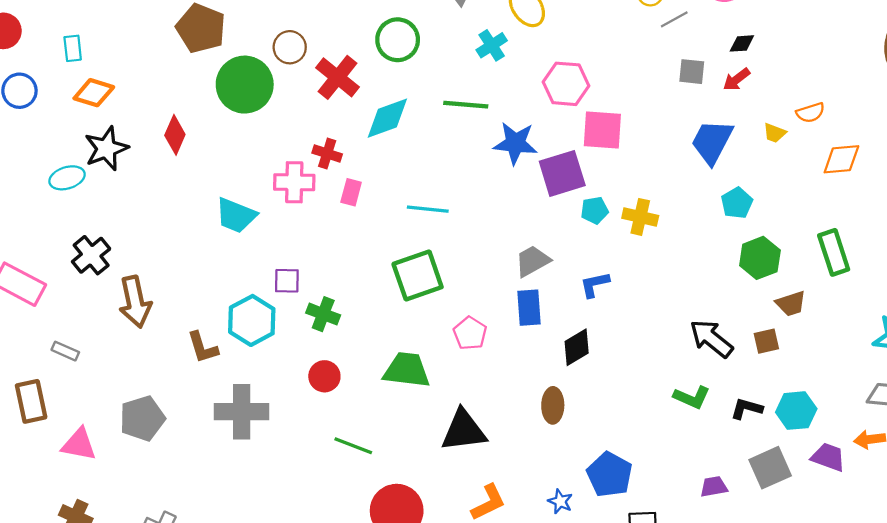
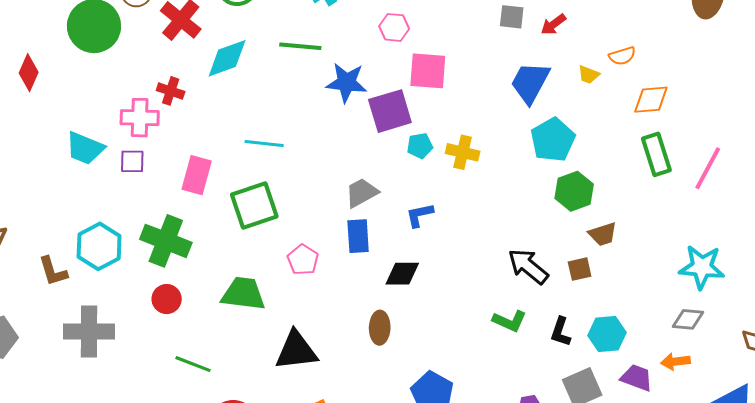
pink hexagon: (566, 84) -> (394, 27), size x0.7
pink rectangle: (351, 192) -> (197, 175), moved, size x1.5
cyan pentagon: (737, 203) -> (553, 140), size x1.5
green rectangle: (834, 252) -> (656, 154), moved
purple square: (287, 281) -> (132, 161), moved
green cross: (323, 314) -> (166, 241), size x1.6
black diamond: (577, 347) -> (402, 274), turned 30
black L-shape: (747, 408) -> (561, 332), turned -88

